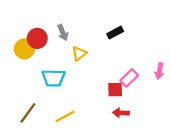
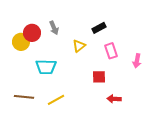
yellow triangle: (79, 54) -> (79, 46), moved
pink rectangle: (129, 78) -> (111, 51), moved, turned -63
brown line: (28, 113) -> (24, 97), turned 60
red arrow: (121, 113) -> (114, 99), moved

